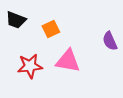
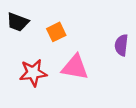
purple semicircle: (110, 41) -> (121, 45), turned 30

